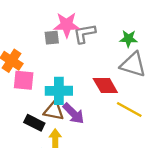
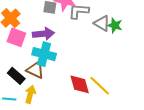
gray triangle: (133, 65) -> (102, 23), moved, size x0.7
red diamond: (105, 85) -> (80, 84), moved
purple arrow: (74, 113) -> (43, 34), moved, turned -65

